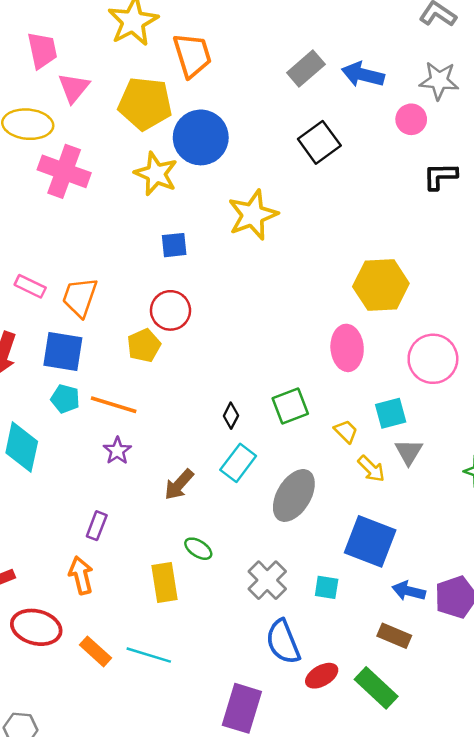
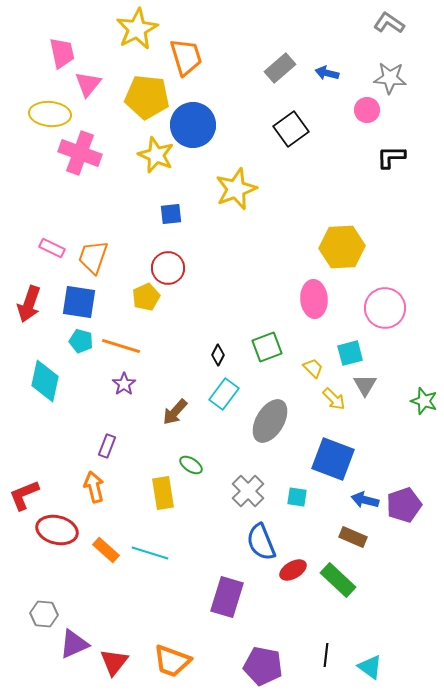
blue arrow: (363, 75) -> (327, 73), size x0.7

